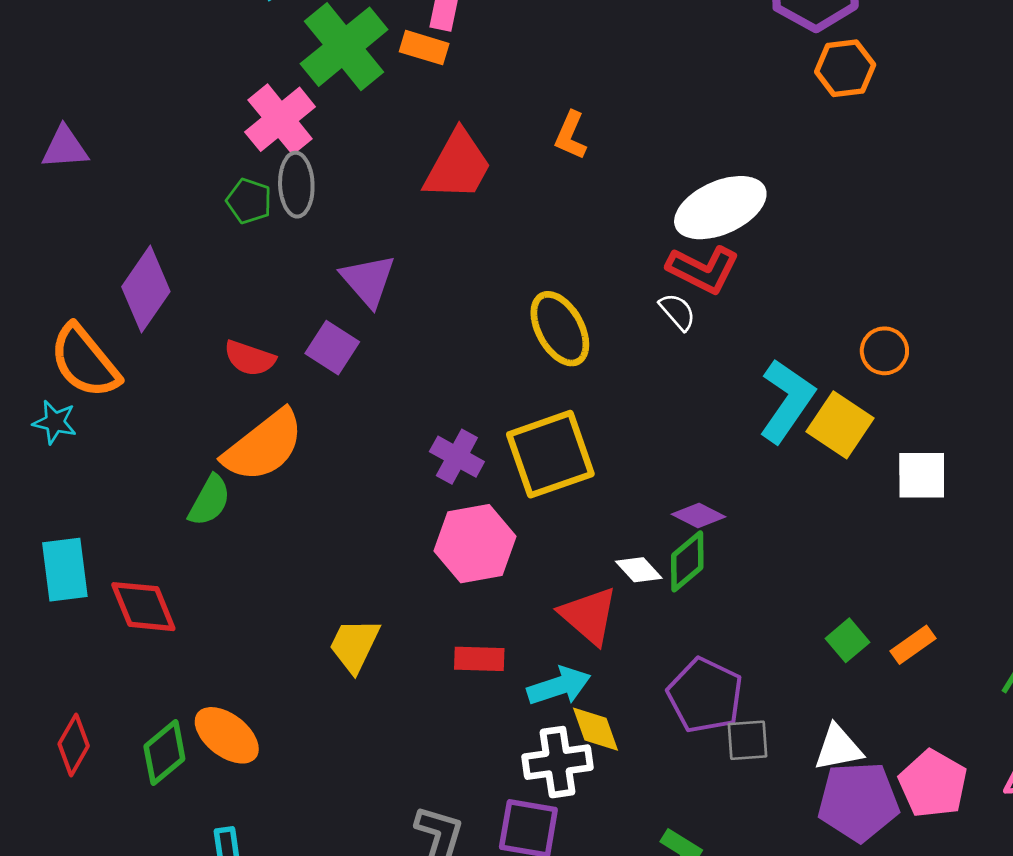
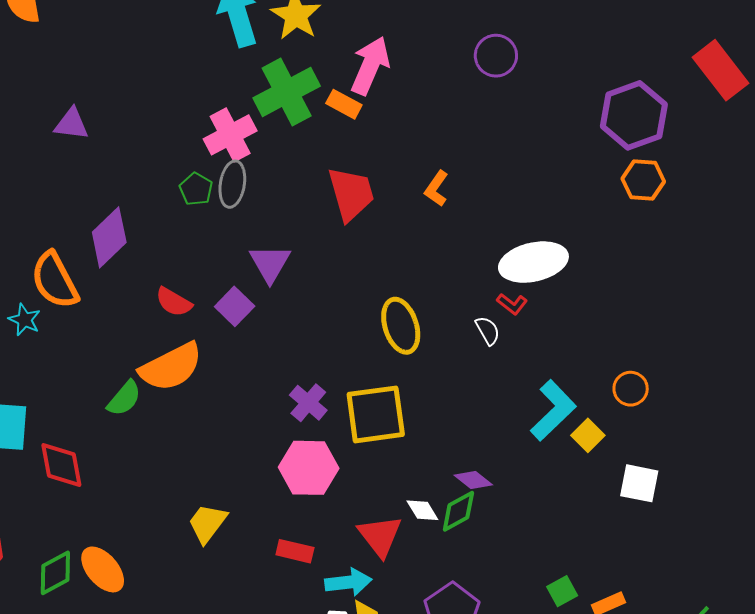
red trapezoid: (458, 165) -> (351, 194), turned -56
red L-shape: (703, 269) -> (512, 304), size x0.6
yellow square: (840, 425) -> (588, 435), size x0.7

